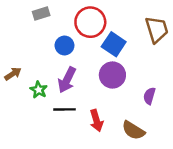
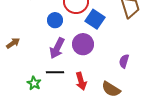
purple circle: (112, 75) -> (83, 44), moved
green star: (39, 90) -> (34, 83), moved

